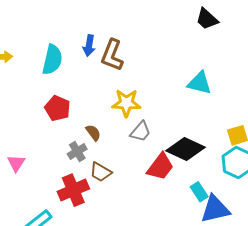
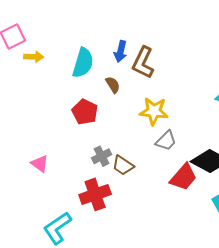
brown semicircle: (93, 133) -> (113, 85), moved
pink triangle: (16, 163) -> (40, 164), turned -30
brown trapezoid: (101, 172) -> (123, 165), moved

